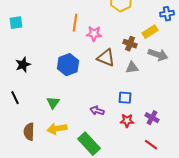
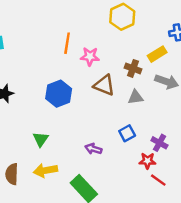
blue square: (125, 98) -> (127, 133), turned -32
purple cross: (152, 118) -> (159, 143), moved
red star: (127, 121) -> (147, 161), moved
red line: (151, 145) -> (158, 180), moved

